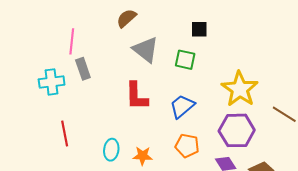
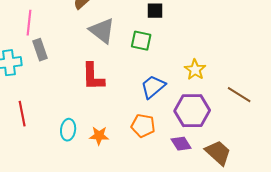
yellow star: (240, 89) -> (195, 70), size x0.6
blue trapezoid: (182, 106) -> (153, 87), moved

